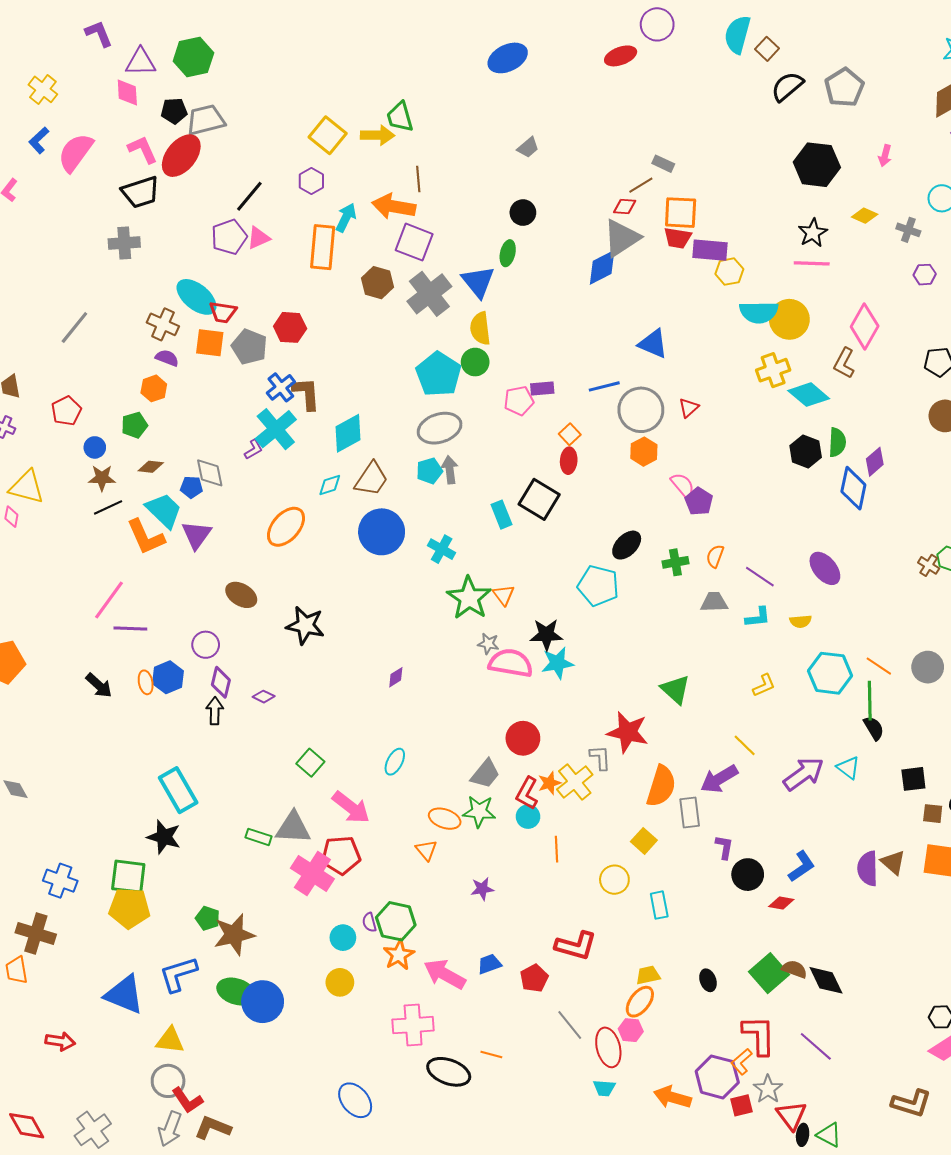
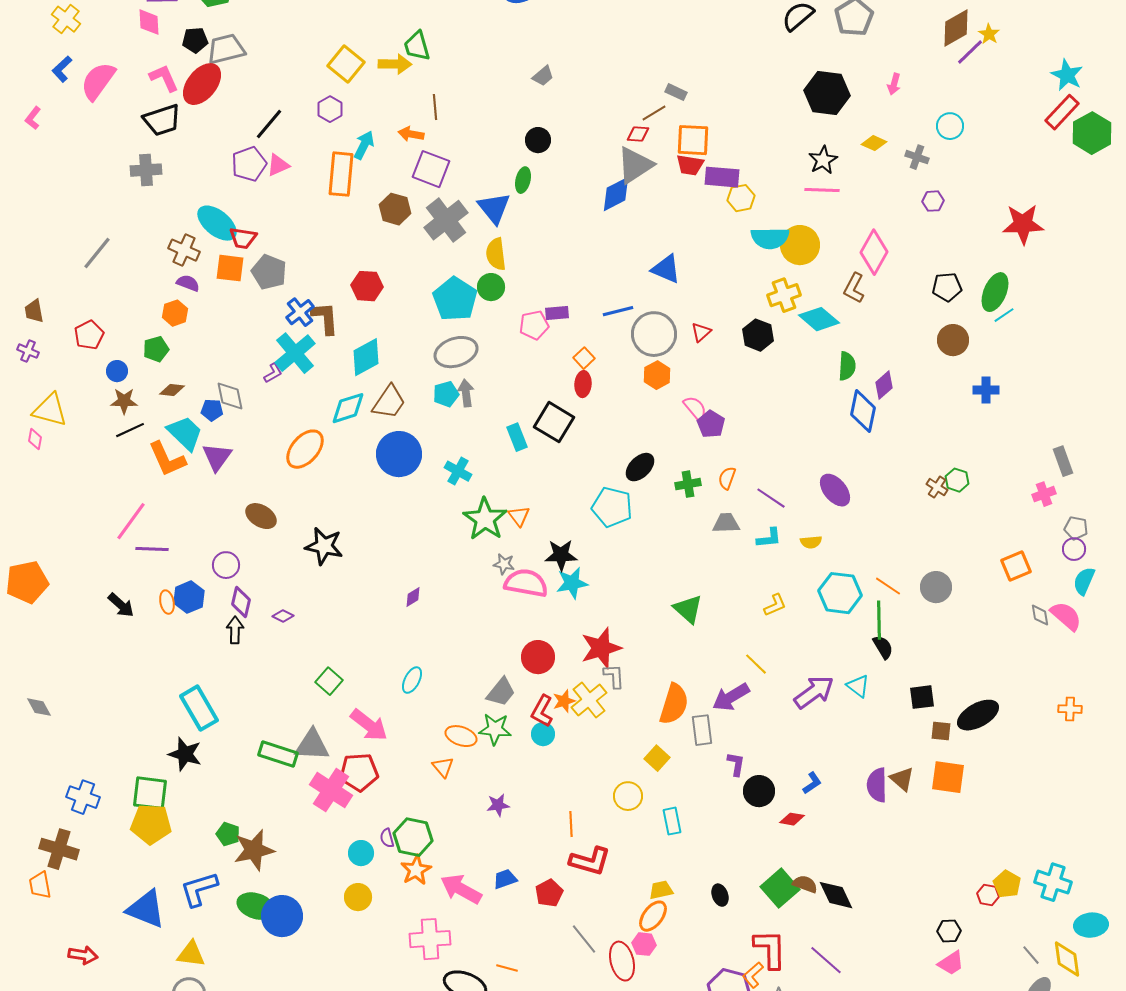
orange arrow: (394, 206) -> (411, 134), size x0.6
red hexagon: (290, 327) -> (367, 286), moved
black hexagon: (806, 452) -> (758, 335), moved
cyan diamond: (330, 485) -> (348, 408), size x1.5
red star: (628, 732) -> (601, 648), moved, turned -30
green rectangle: (259, 837) -> (278, 754), size x1.5
orange line: (556, 849) -> (571, 824), moved
blue L-shape: (802, 866) -> (812, 783), size x0.7

